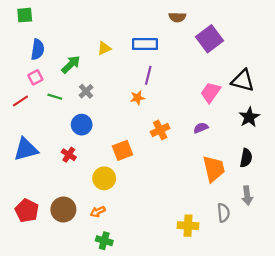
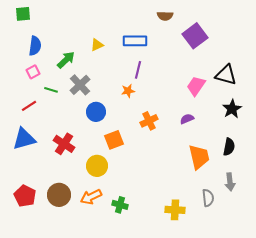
gray cross: (86, 91) -> (80, 85), size x1.5
red line: (20, 101) -> (29, 106), moved
blue circle: (82, 125) -> (96, 112), moved
red cross: (69, 155) -> (64, 144), size x1.5
orange arrow: (98, 212) -> (91, 197), size x1.5
green cross: (104, 241) -> (120, 205), moved

